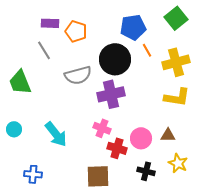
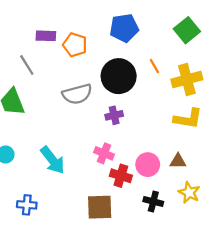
blue pentagon: (133, 27) -> (124, 28), moved
gray line: (44, 50) -> (27, 65), moved
purple cross: (111, 94) -> (114, 115), size x0.6

